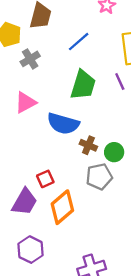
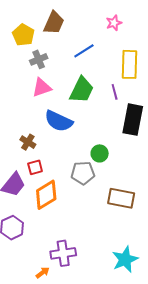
pink triangle: (25, 102) -> (42, 88), moved
brown cross: (88, 145) -> (28, 142), moved

